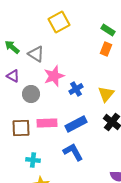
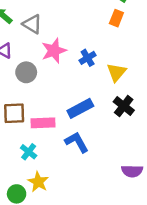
blue cross: (76, 89) -> (88, 58), moved
pink rectangle: (47, 123) -> (43, 123), moved
cyan cross: (33, 160) -> (29, 152), turned 32

